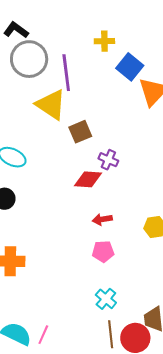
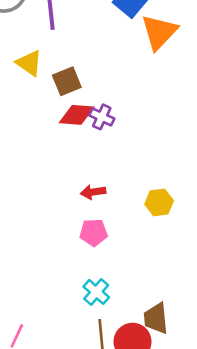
yellow triangle: (51, 105) -> (29, 63), moved, size x0.7
red diamond: (88, 179) -> (77, 115), moved

